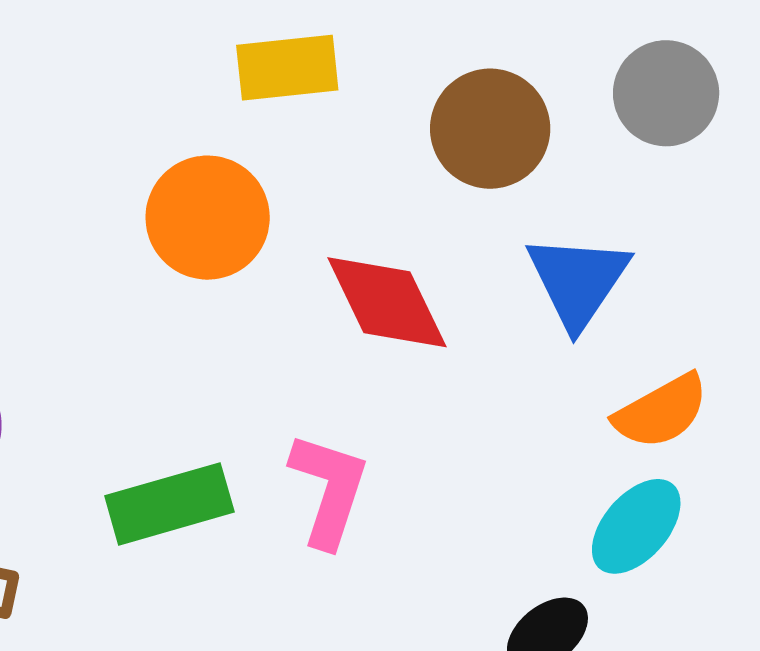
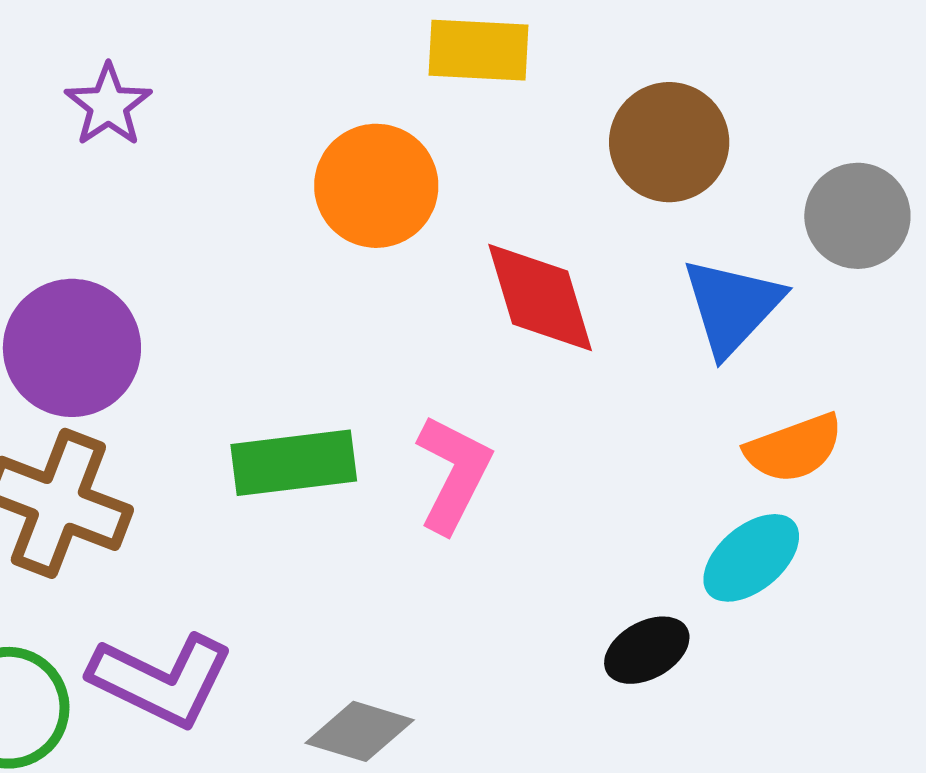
gray circle: (666, 93) -> (857, 216), moved

